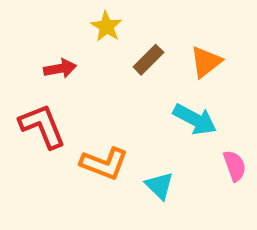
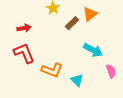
orange triangle: (206, 62) -> (90, 14), moved
red arrow: (60, 69) -> (24, 28), moved

